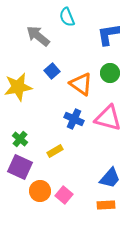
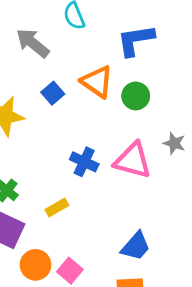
orange triangle: (81, 84) -> (97, 82), moved

